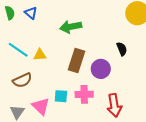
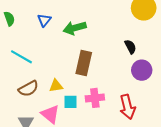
blue triangle: (31, 13) -> (44, 20), moved, turned 32
yellow triangle: (40, 55) -> (56, 86), moved
purple circle: (101, 69) -> (142, 70), moved

